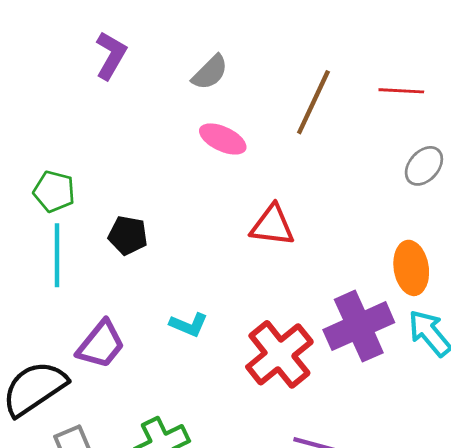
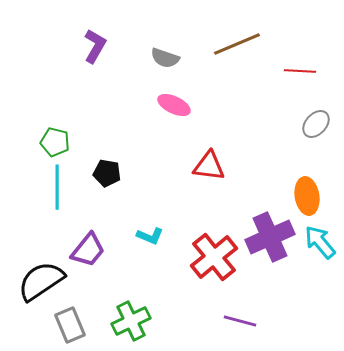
gray semicircle: (210, 72) -> (165, 58), turned 64
brown line: (313, 102) -> (237, 44), moved, turned 42

